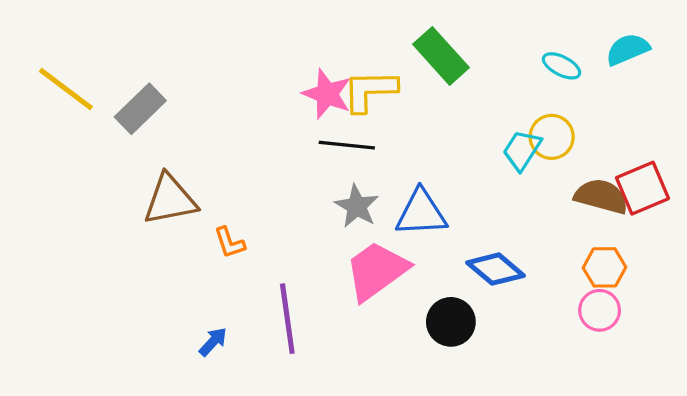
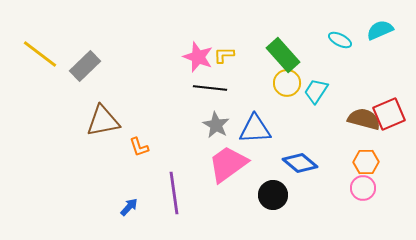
green rectangle: (441, 56) -> (283, 55), moved
yellow L-shape: (370, 91) -> (224, 55), size x0.6
yellow circle: (552, 137) -> (287, 83), moved

